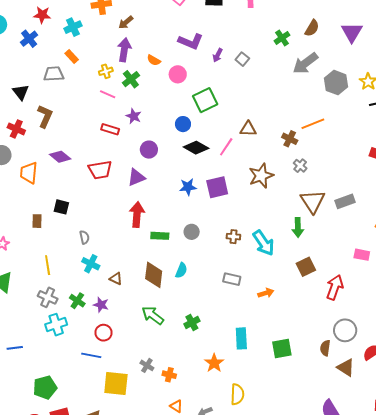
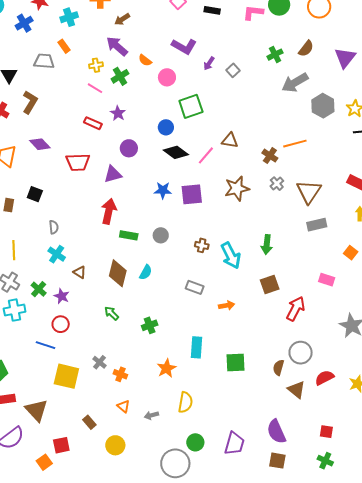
purple arrow: (124, 50) -> (117, 46), turned -65
brown triangle: (313, 201) -> (309, 192), moved
green arrow: (153, 315) -> (112, 313), size x0.7

